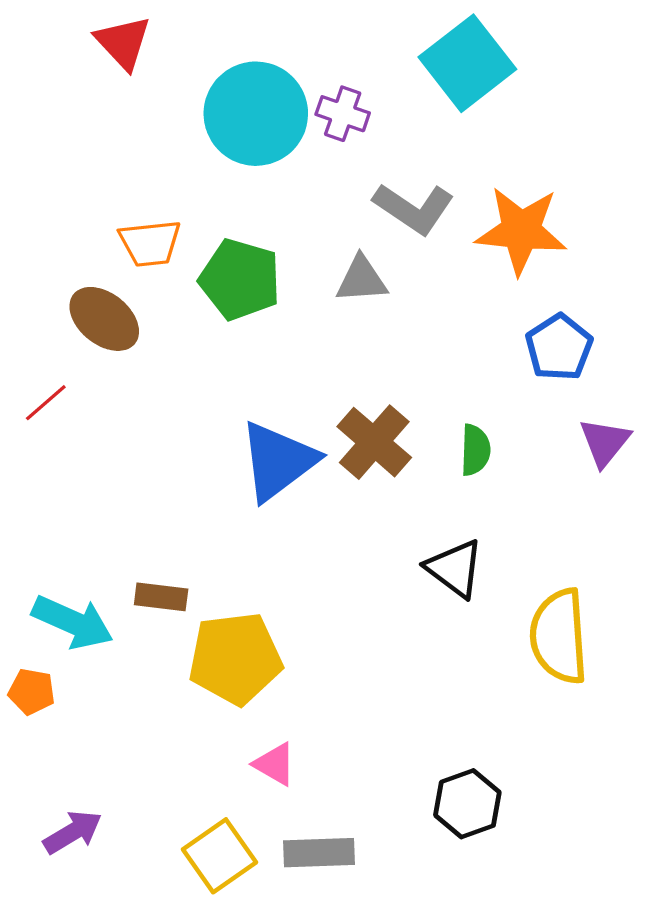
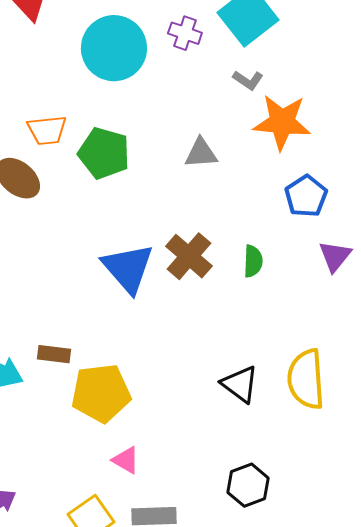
purple cross: (343, 114) -> (185, 33), moved
gray L-shape: (414, 208) -> (248, 80), moved, size x0.6
gray triangle: (362, 279) -> (201, 153), moved
blue triangle: (278, 461) -> (128, 268), turned -34
black triangle: (455, 568) -> (240, 384), moved

